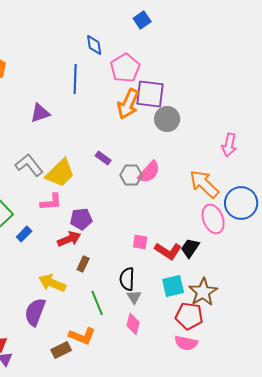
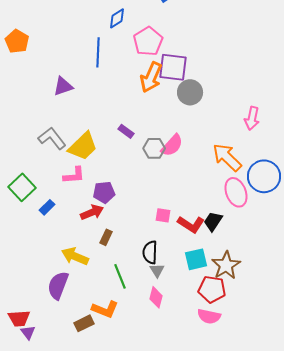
blue diamond: (94, 45) -> (117, 18), turned 65

